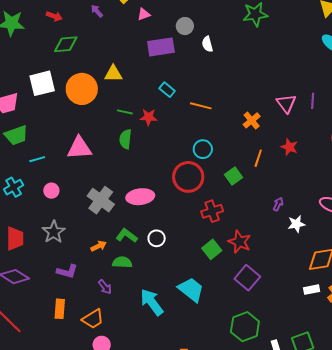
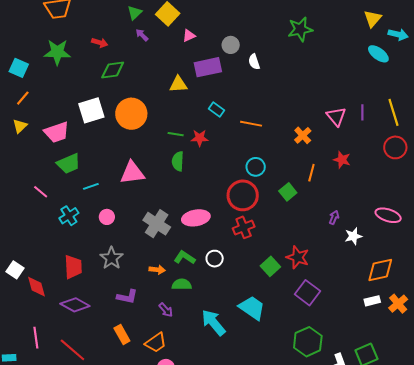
yellow triangle: (113, 74) -> (178, 84), moved
red cross: (212, 211) -> (244, 227), moved
orange arrow: (99, 246) -> (157, 270), turned 35
orange rectangle: (60, 309) -> (122, 335), turned -30

